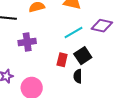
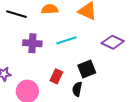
cyan line: (73, 32) -> (66, 40), moved
red rectangle: (62, 60) -> (56, 76), moved

